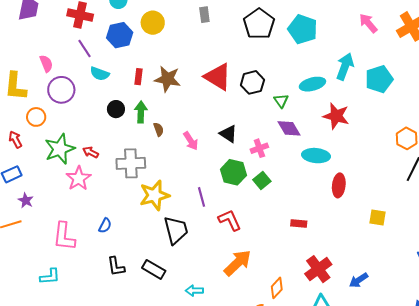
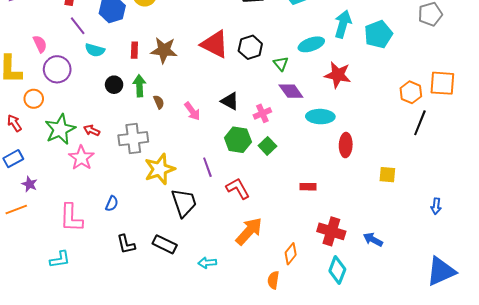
red cross: (318, 269) -> (331, 231), turned -32
blue arrow: (359, 280) -> (373, 240), turned 66

